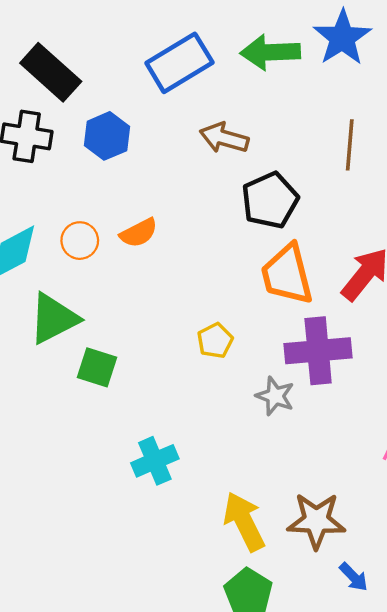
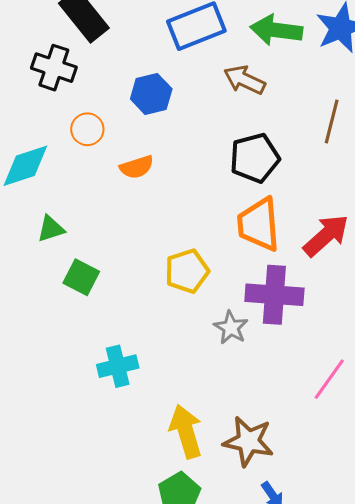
blue hexagon: (107, 136) -> (151, 94), moved
brown arrow: (224, 138) -> (244, 80), moved
orange circle: (80, 241) -> (87, 129), moved
green triangle: (54, 319) -> (51, 229), size x0.6
yellow pentagon: (215, 341) -> (187, 271), size x1.4

